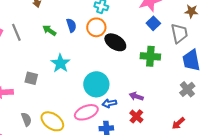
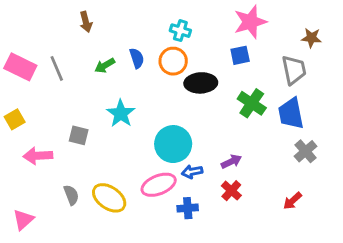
blue square: (153, 23) -> (240, 55), moved, turned 32
green arrow: (49, 30) -> (105, 65), turned -64
black ellipse: (115, 42) -> (201, 83), turned -35
green cross: (150, 56) -> (252, 103), turned 30
blue trapezoid: (191, 60) -> (291, 113), moved
purple arrow: (136, 96) -> (231, 161), turned 136

